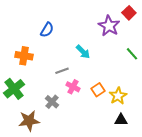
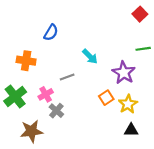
purple star: (109, 26) -> (124, 73), moved
green line: (132, 54) -> (143, 49), moved, turned -56
pink cross: (73, 87) -> (46, 94), moved, turned 32

